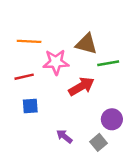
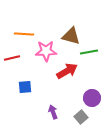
red line: (24, 77) -> (12, 58), moved
purple arrow: (64, 136) -> (53, 112), turned 32

